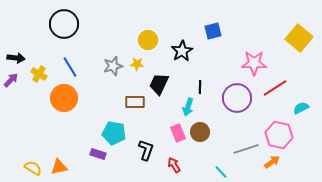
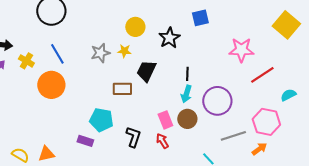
purple circle: (237, 98) -> (217, 101), moved
cyan arrow: (188, 107) -> (186, 94), moved
red arrow: (174, 165) -> (162, 141), moved

